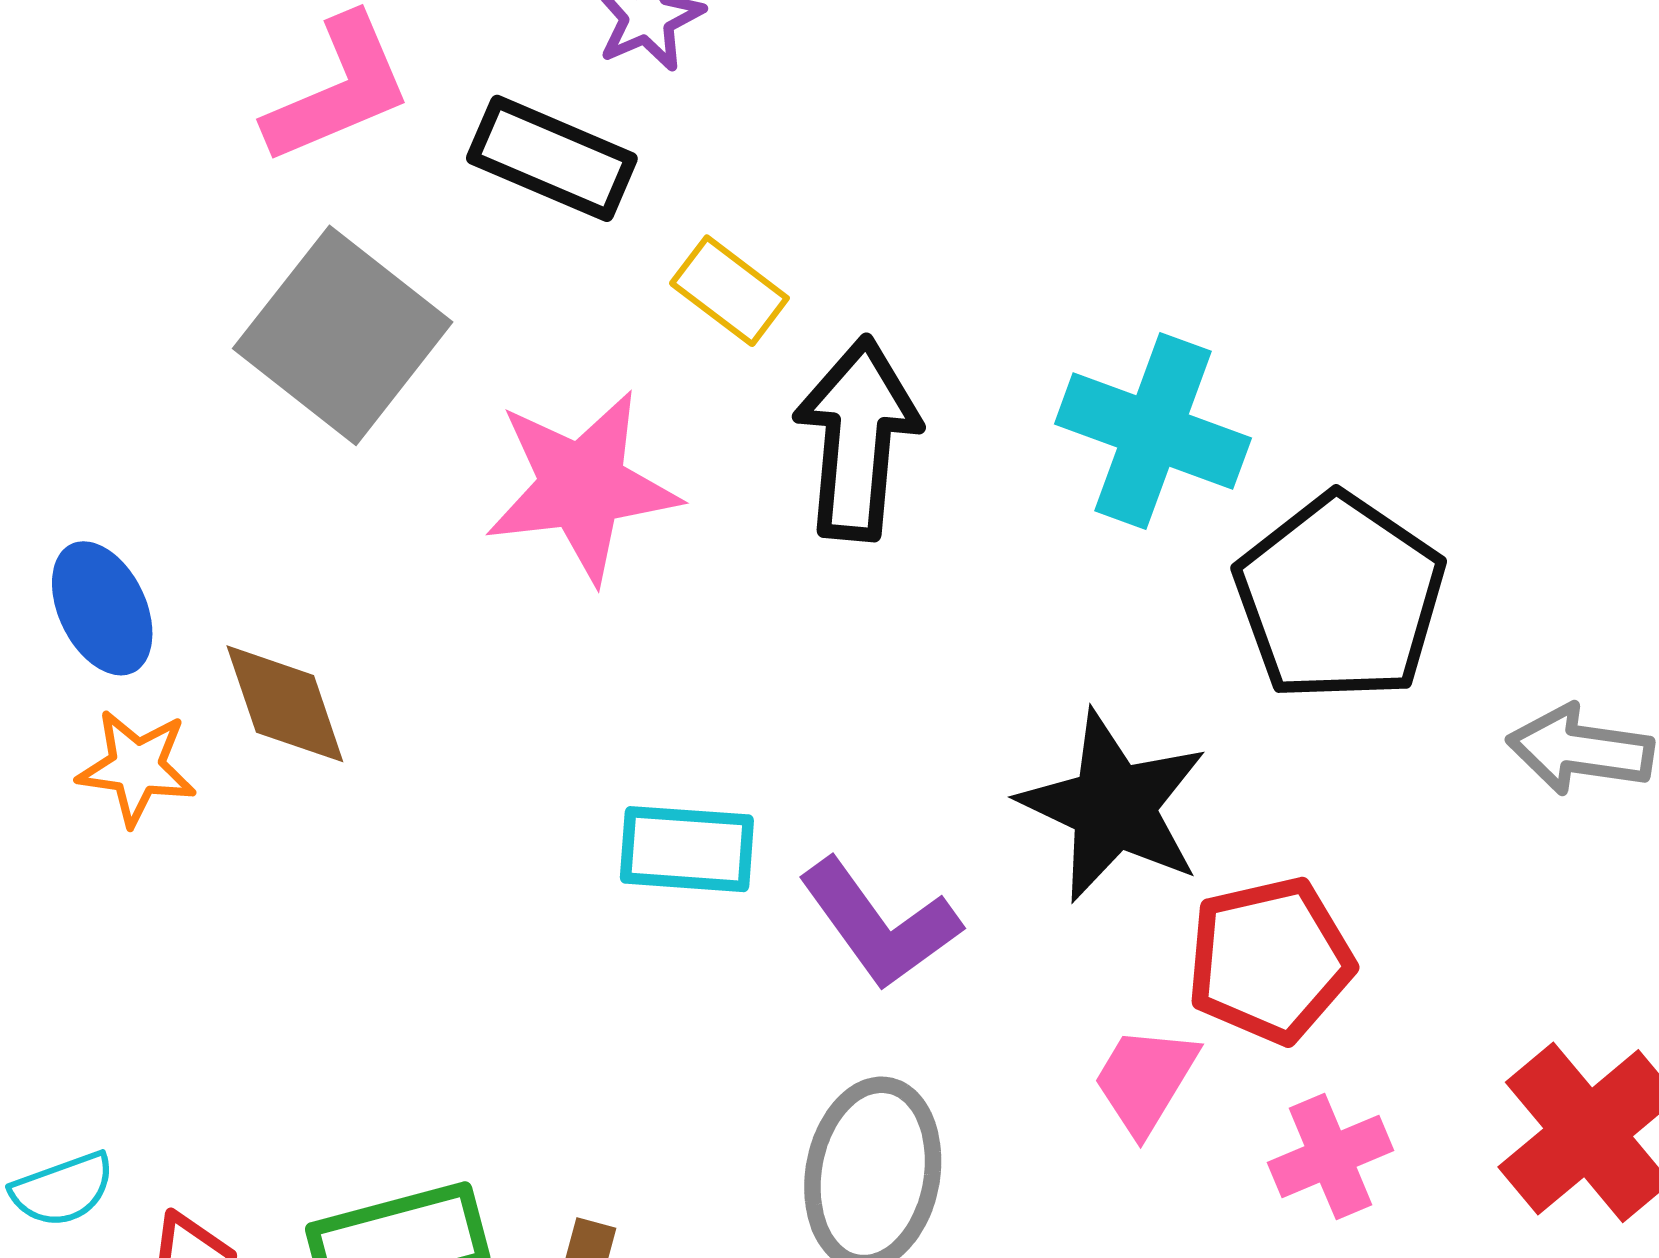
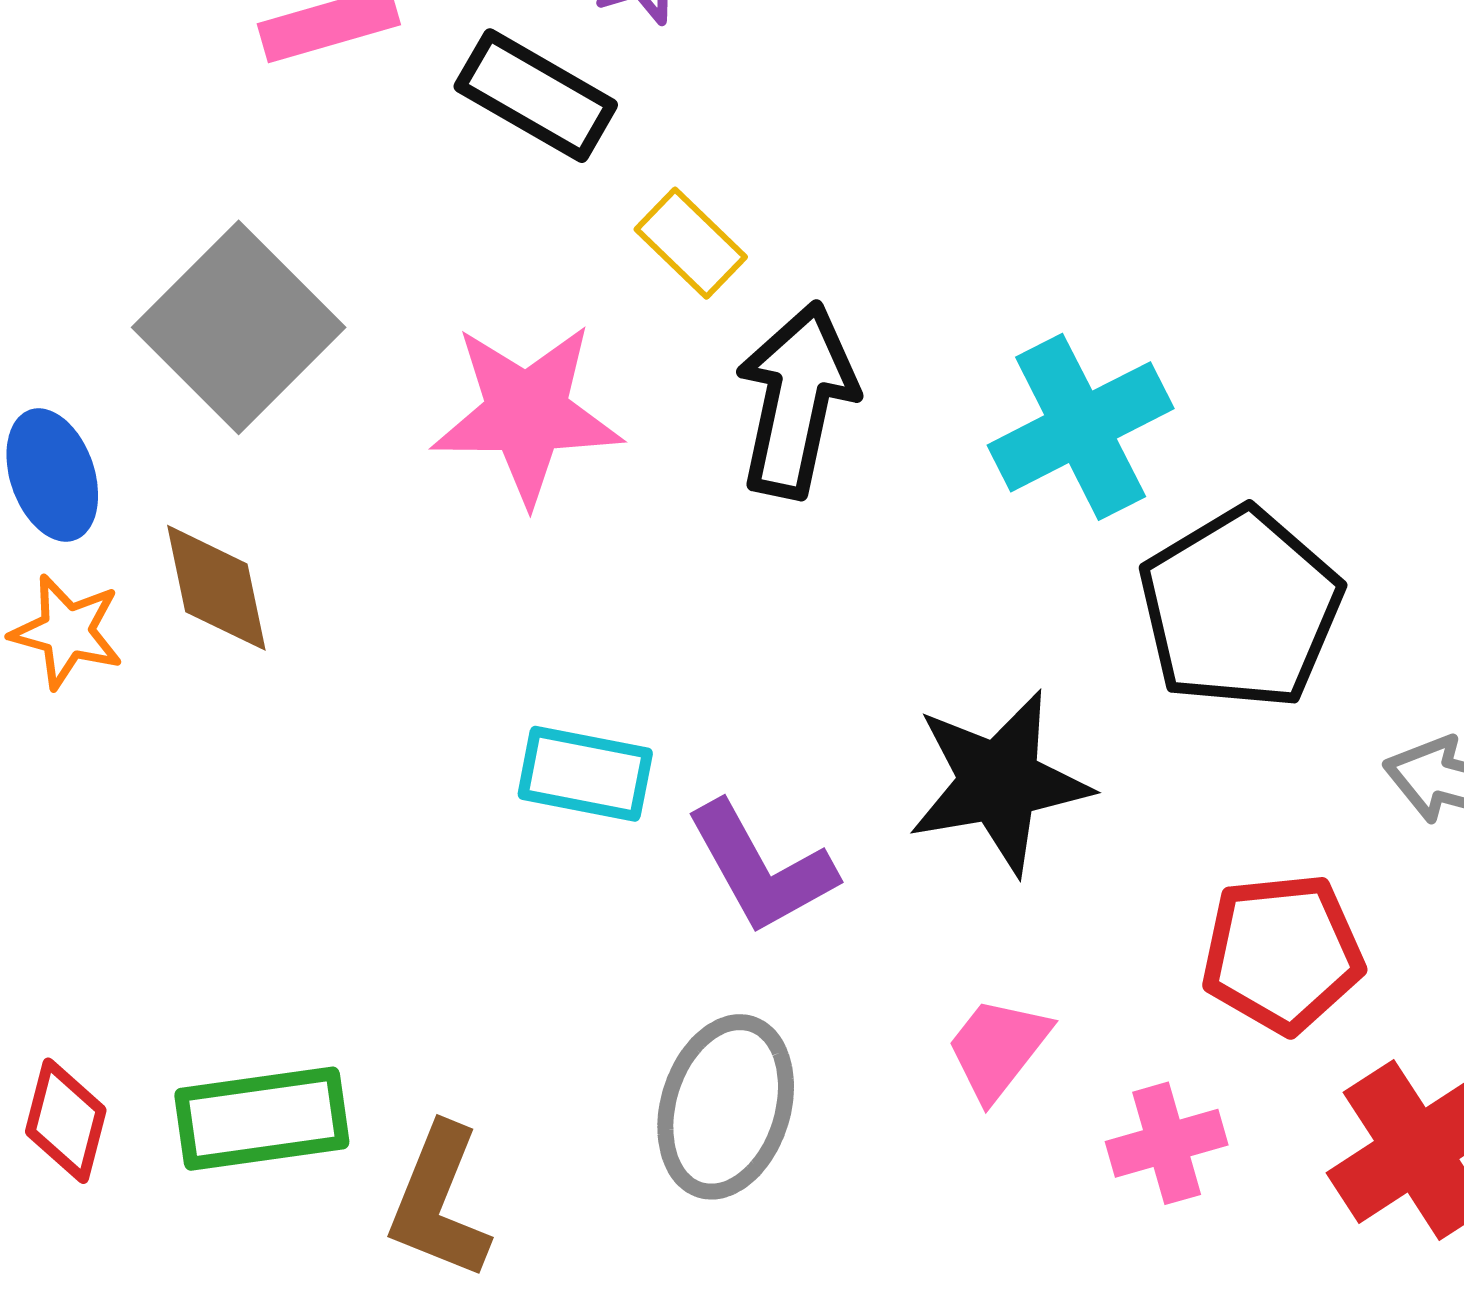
gray square: (343, 335) -> (239, 327), moved
cyan cross: (1153, 431) -> (1081, 427), turned 36
black star: (1113, 806) -> (999, 782), turned 30
red pentagon: (1270, 960) -> (1282, 953), moved

